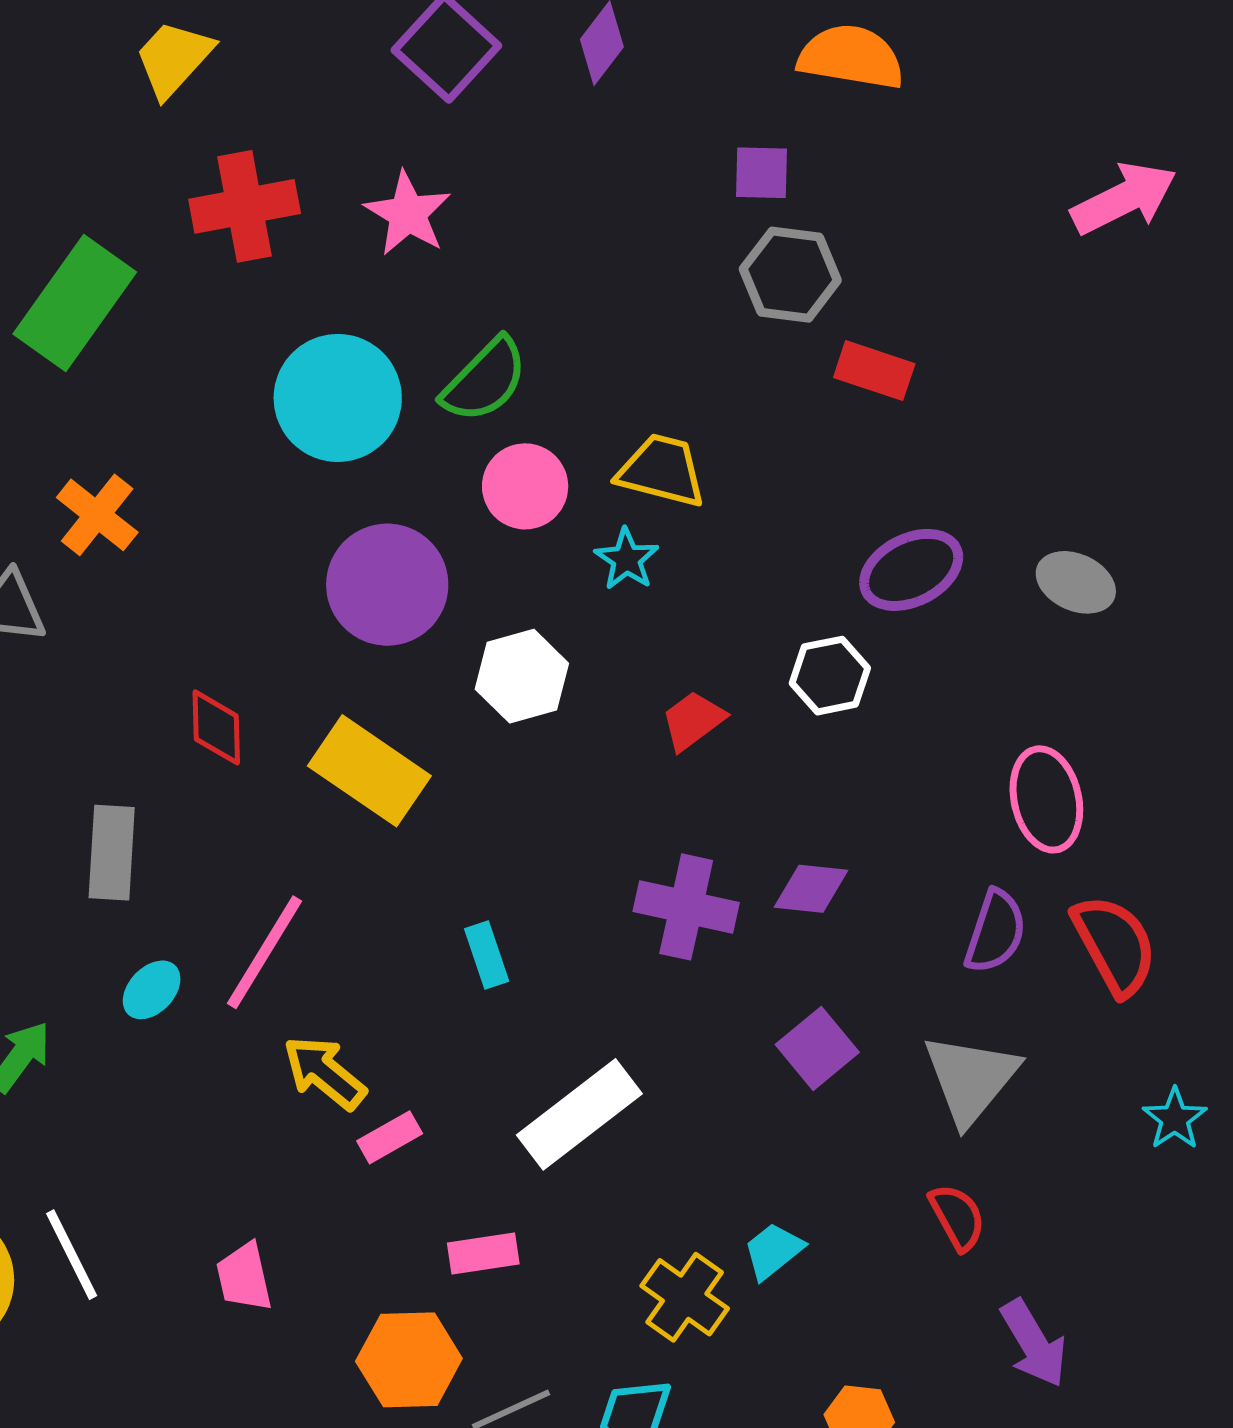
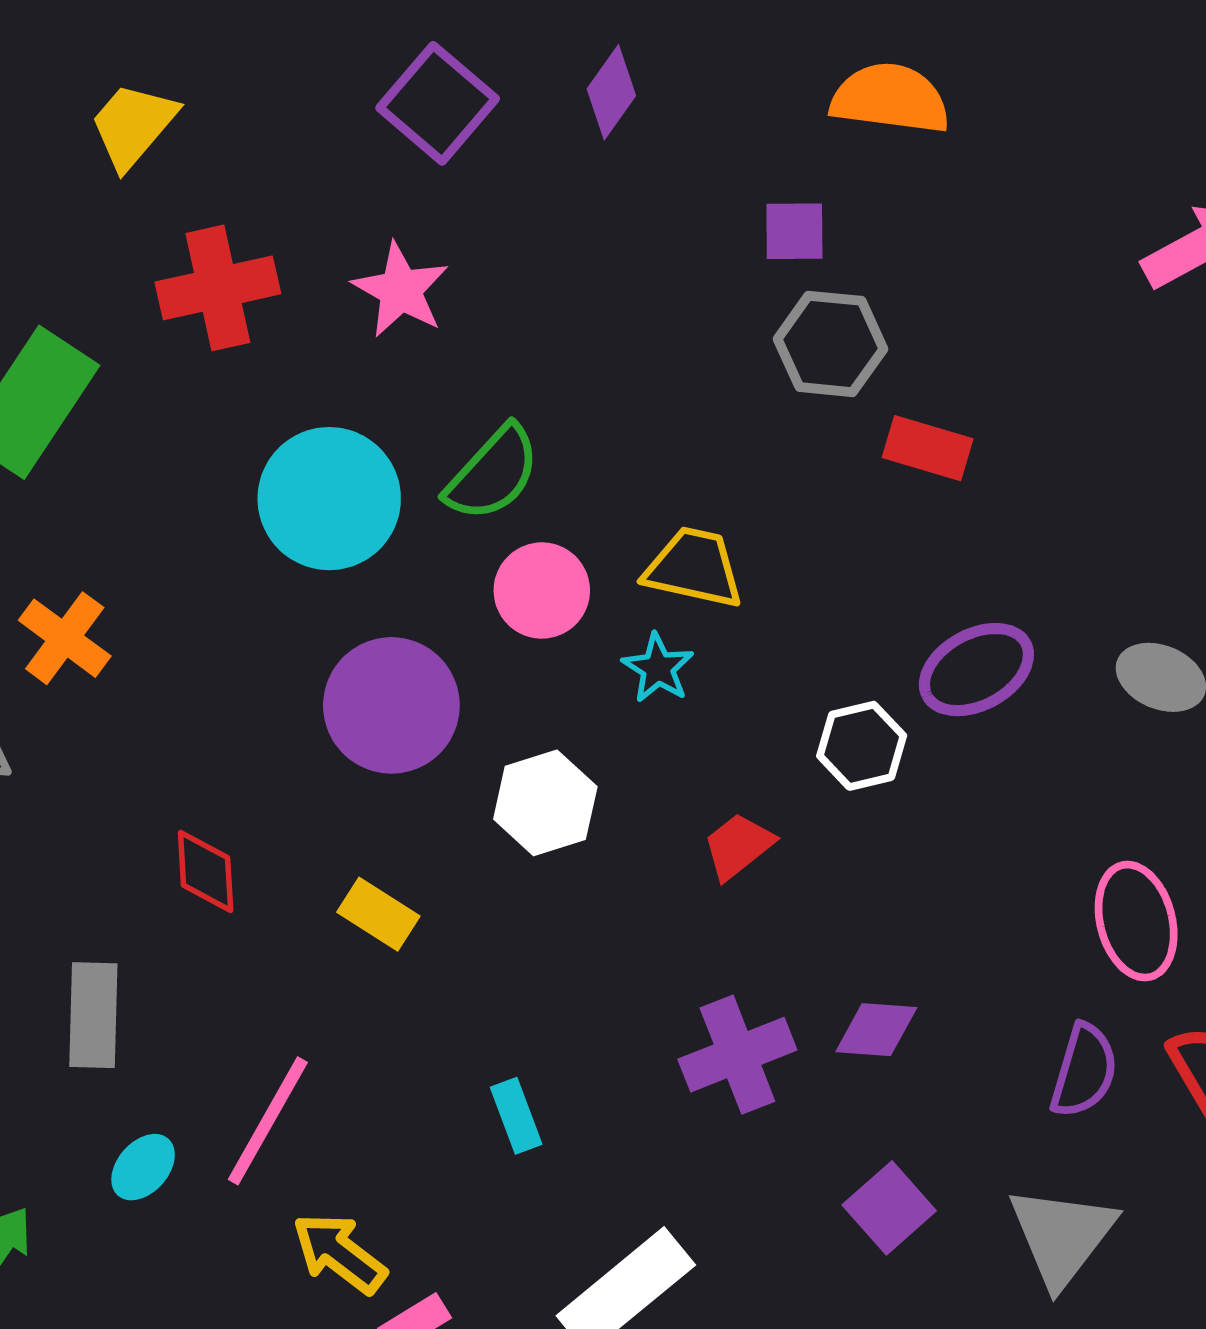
white hexagon: (830, 676) -> (862, 746), moved
yellow rectangle: (369, 771) -> (378, 914), size x0.6
purple cross: (686, 907) -> (737, 1055), turned -32

